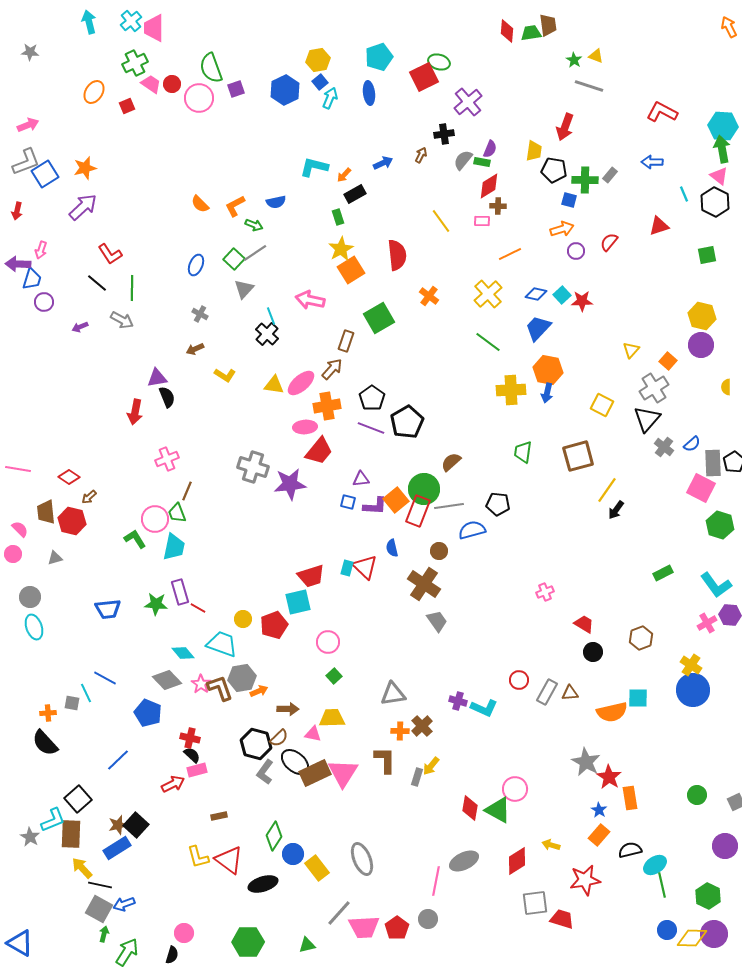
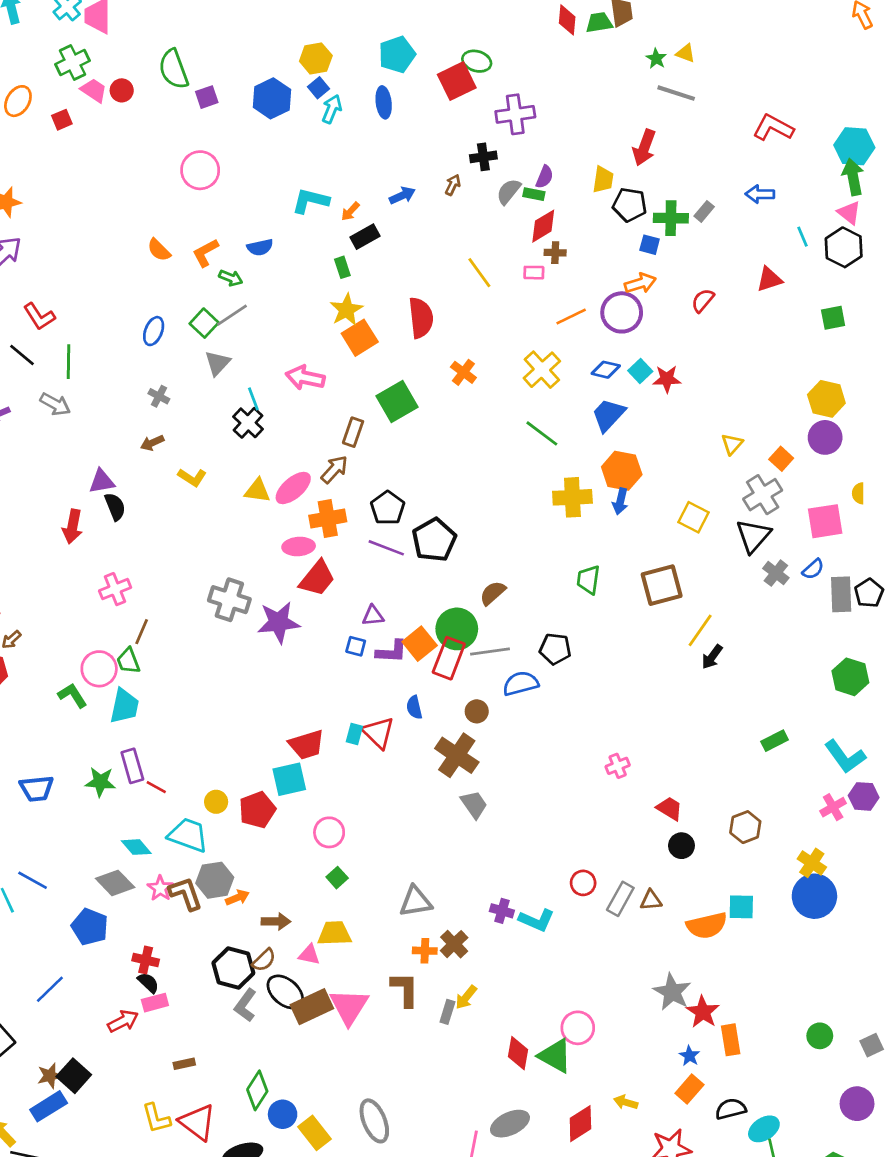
pink circle: (199, 98) -> (200, 170), moved
purple cross: (468, 102) -> (515, 114), turned 32
purple circle: (576, 251) -> (622, 312), moved, size x1.8
pink square: (701, 488) -> (825, 521), moved, turned -36

